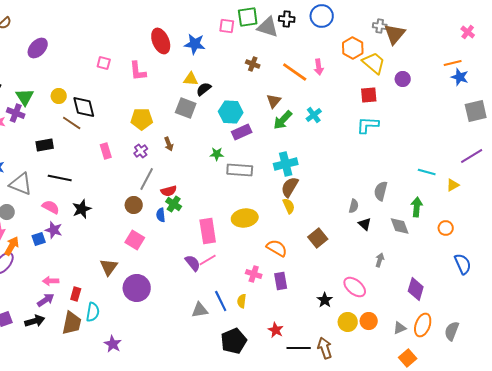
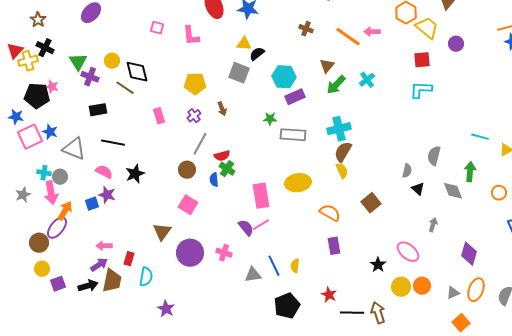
pink arrow: (319, 67) -> (372, 32), turned 98
purple cross: (16, 113) -> (90, 77), moved
pink cross: (254, 274) -> (224, 253), moved
brown trapezoid: (72, 323) -> (112, 281), moved

